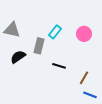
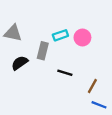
cyan rectangle: (55, 32) -> (60, 35), turned 32
pink circle: (84, 34) -> (82, 37), moved

